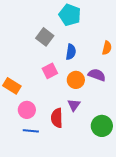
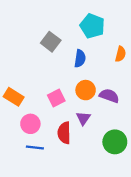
cyan pentagon: (70, 15) -> (92, 26), moved
pink square: (50, 71) -> (56, 98), moved
purple semicircle: (97, 75) -> (109, 96), moved

